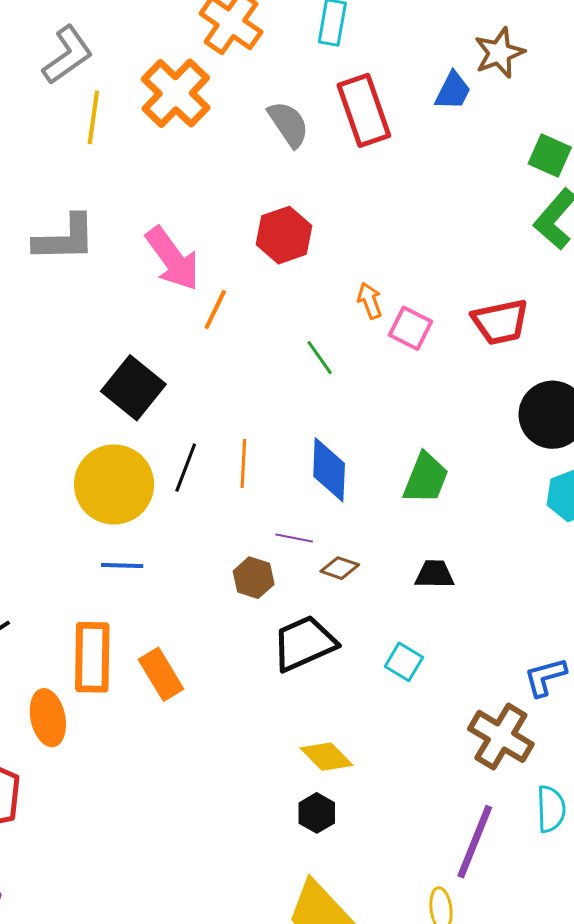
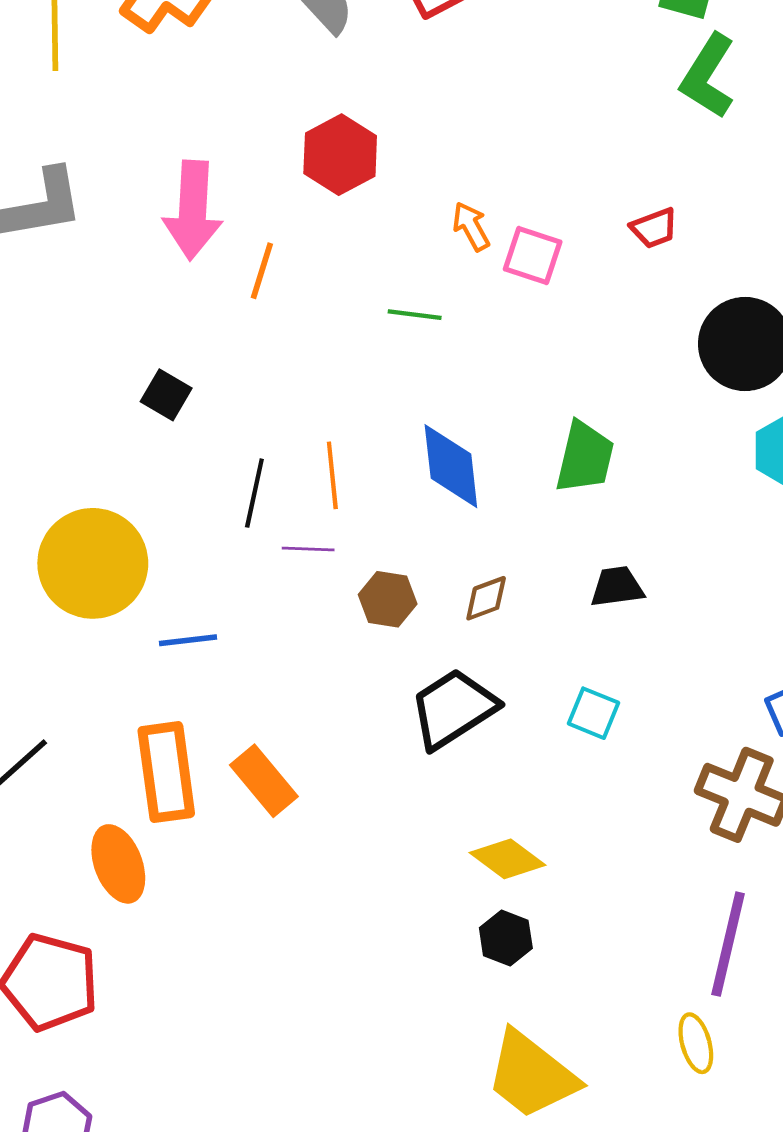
pink arrow: (173, 259) -> (193, 210), turned 48
red trapezoid: (500, 322) -> (654, 228), size x0.6
green line: (320, 358) -> (415, 315), turned -39
black square: (133, 388) -> (166, 395), size x0.6
yellow circle: (114, 484) -> (93, 563), moved
purple line: (294, 538) -> (308, 549), moved
brown diamond: (340, 568) -> (486, 598), turned -30
brown hexagon: (254, 578) -> (388, 599), moved

